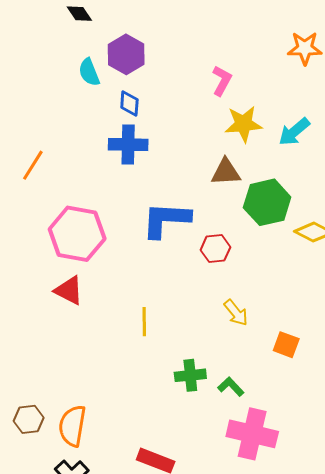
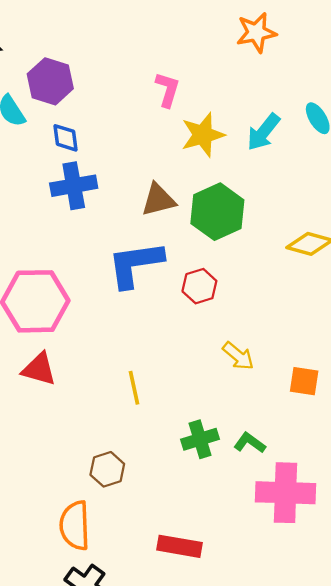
brown triangle: (226, 172) -> (158, 200), moved
green hexagon: (267, 202) -> (217, 212), moved
brown hexagon: (29, 419) -> (107, 469), moved

